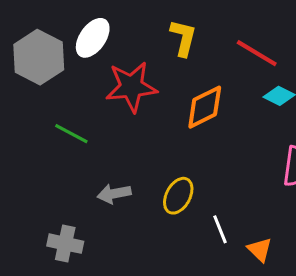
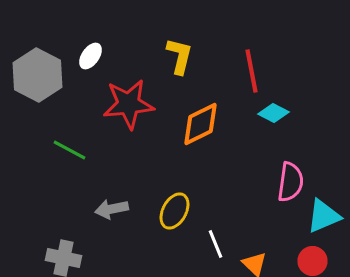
white ellipse: (93, 38) -> (90, 56), size x0.7
red line: (257, 53) -> (252, 71), turned 48

